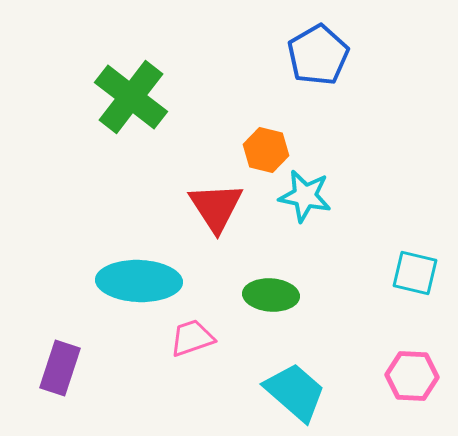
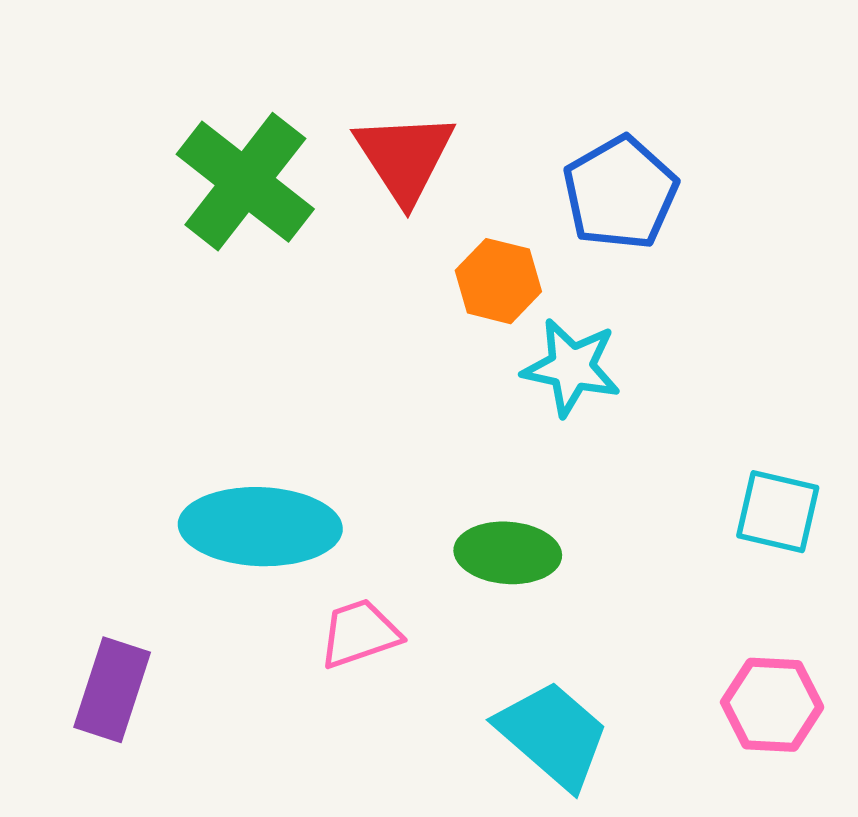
blue pentagon: (318, 55) -> (620, 193), moved
red triangle: (216, 207) -> (405, 157), moved

